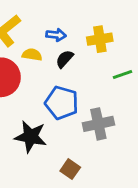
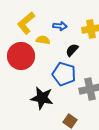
black semicircle: (65, 59) -> (72, 50), moved

